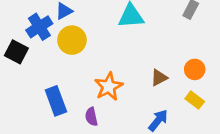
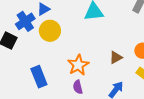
purple semicircle: (91, 117) -> (78, 87), moved

